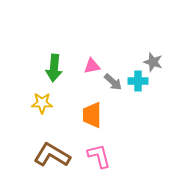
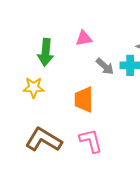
pink triangle: (92, 66) -> (84, 38), moved

